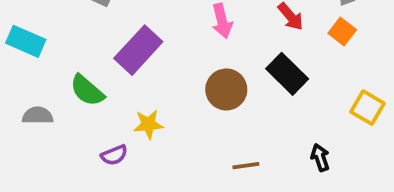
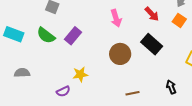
purple rectangle: (138, 50) -> (73, 36), size x0.7
green semicircle: (87, 90) -> (46, 35), moved

